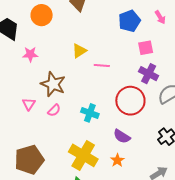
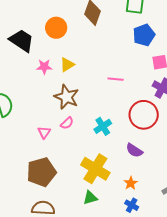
yellow triangle: (79, 51) -> (67, 65), moved
pink triangle: (29, 104) -> (44, 132), moved
cyan cross: (90, 113) -> (103, 126), turned 36
orange star: (117, 160) -> (131, 183), moved

